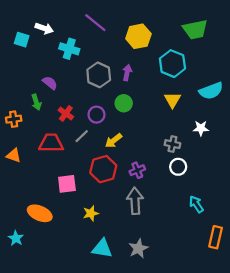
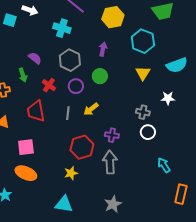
cyan cross: (69, 49) -> (62, 28), moved
gray hexagon: (99, 75) -> (70, 60), moved
gray line: (82, 136) -> (68, 113), moved, turned -40
red trapezoid: (51, 143) -> (36, 111), turned -100
red hexagon: (103, 169) -> (82, 147), moved
purple cross: (137, 170) -> (112, 135), turned 32
pink square: (67, 184) -> (26, 147), moved
cyan triangle: (102, 248) -> (64, 204), moved

